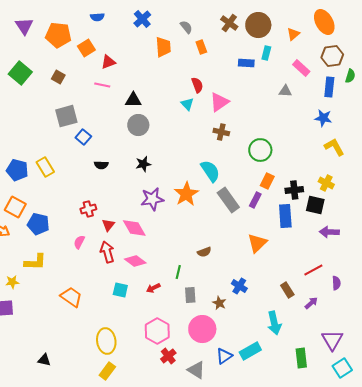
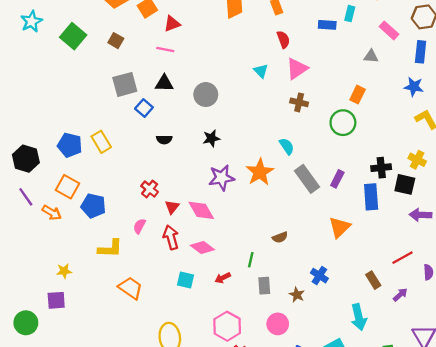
red semicircle: (197, 85) -> (283, 39), moved
black triangle: (133, 100) -> (164, 83), moved
cyan semicircle: (210, 171) -> (287, 146), size x0.7
orange rectangle: (267, 181) -> (358, 95), moved
red cross: (88, 209) -> (150, 189), turned -35
yellow L-shape: (35, 262) -> (110, 249), moved
pink circle: (202, 329) -> (278, 324), size x0.7

